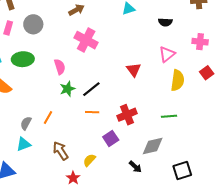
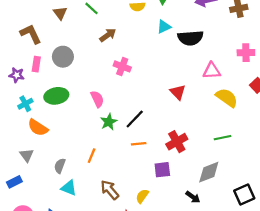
black semicircle: (165, 22) -> (190, 38), moved, size x1.6
pink cross: (86, 40) -> (122, 66), size x0.7
pink triangle: (167, 54) -> (212, 71), turned 42
yellow semicircle: (178, 80) -> (227, 98), turned -55
gray semicircle: (26, 123) -> (60, 166), moved
purple square: (111, 138) -> (162, 170), turned 35
cyan triangle: (24, 144) -> (69, 188), turned 49

